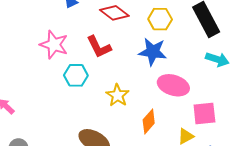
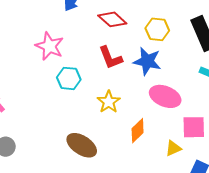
red L-shape: (99, 47) -> (110, 58), moved

